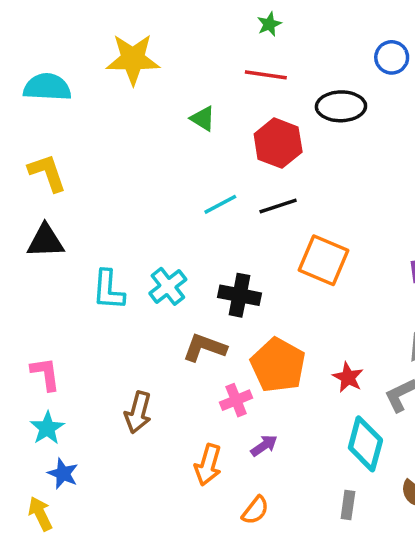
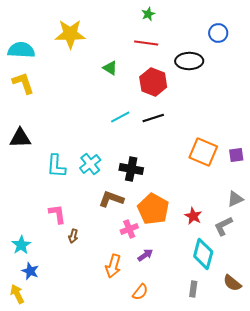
yellow L-shape: (47, 173) -> (23, 83), moved
orange square: (323, 260) -> (203, 152), moved
pink L-shape: (45, 374) -> (57, 214), moved
brown arrow: (138, 412) -> (73, 236), size x0.6

